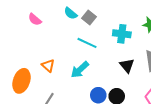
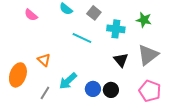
gray square: (89, 17) -> (94, 13), moved
cyan arrow: (80, 70) -> (68, 81), moved

